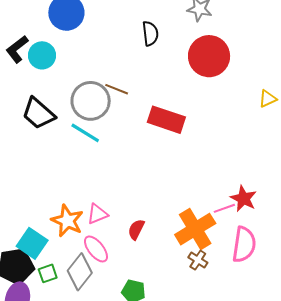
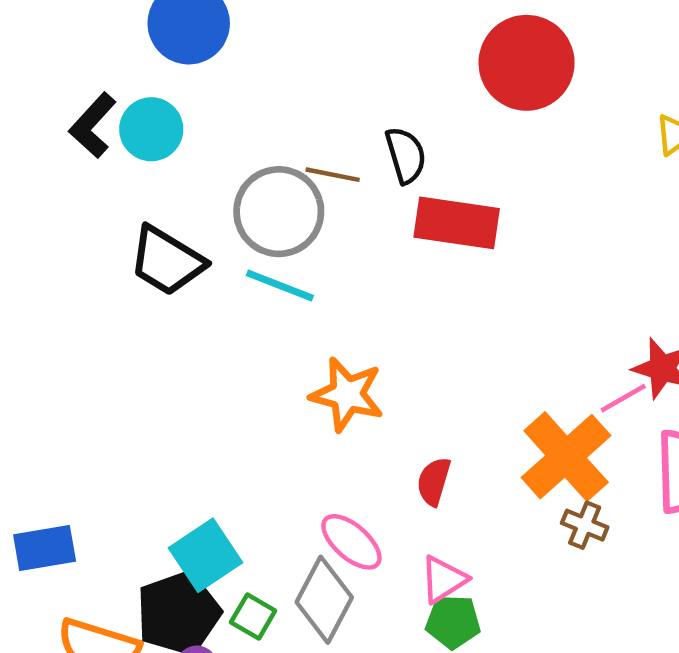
black semicircle: (150, 34) -> (406, 155), moved
pink triangle: (97, 214) -> (443, 579), moved
orange star: (67, 221) -> (347, 394), moved
cyan square: (32, 243) -> (206, 555), turned 32
green square: (48, 273) -> (253, 617), turned -30

